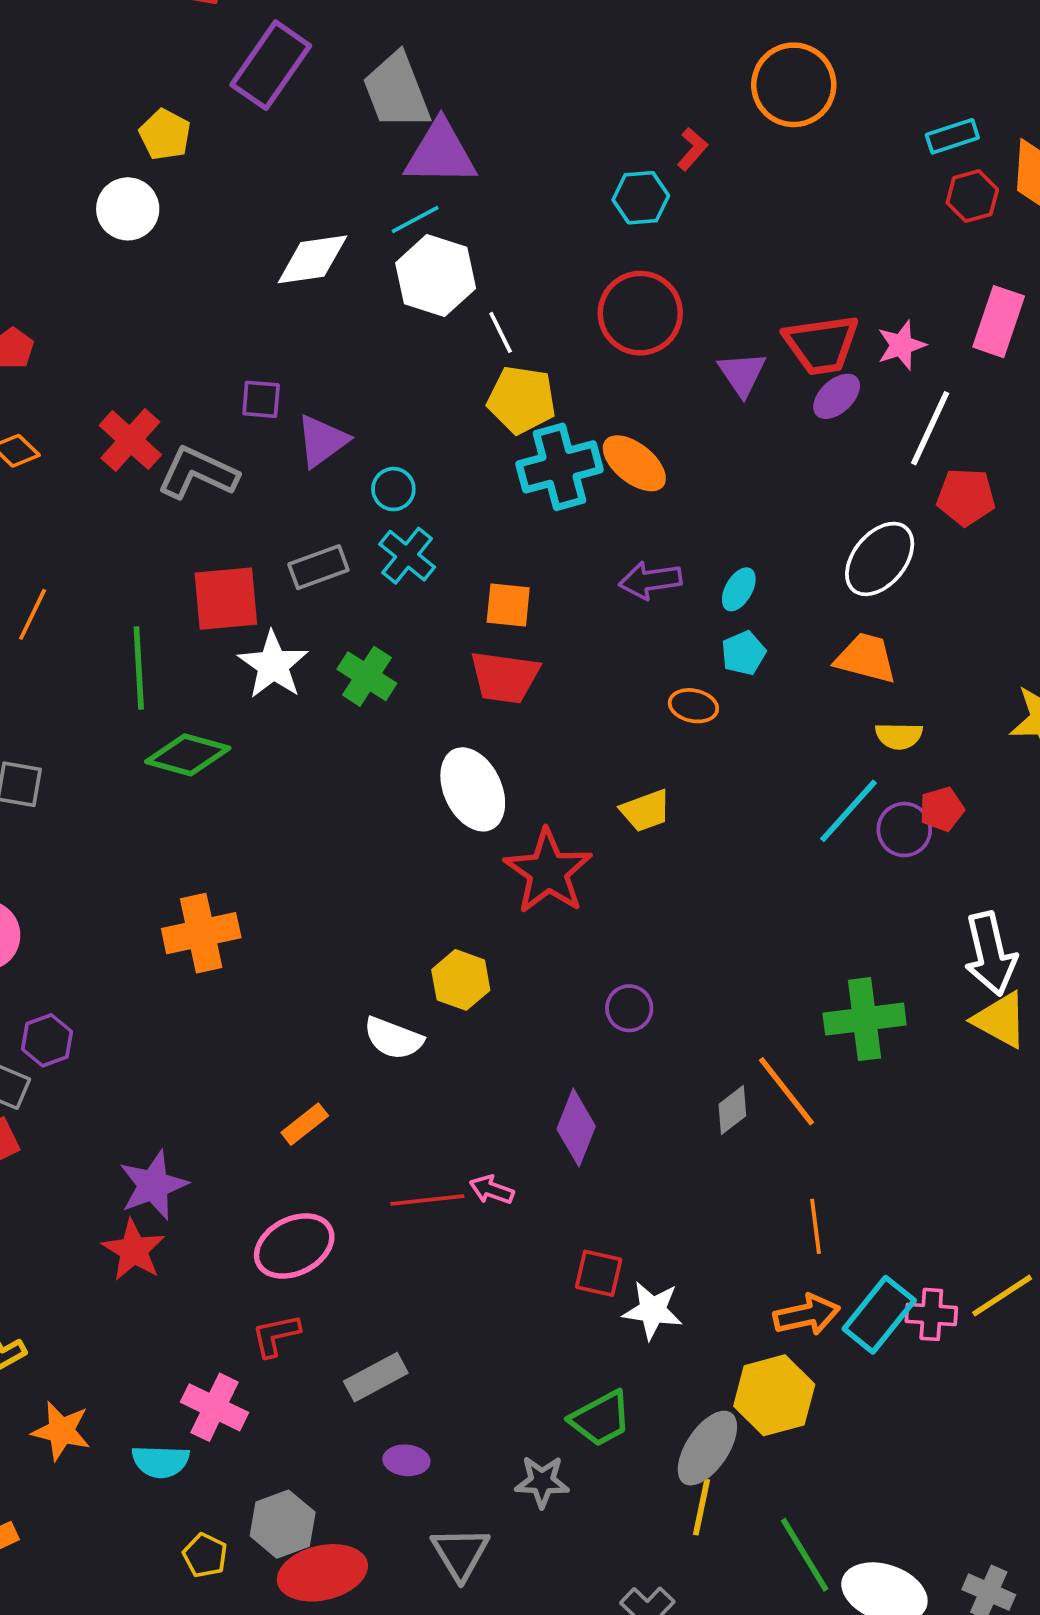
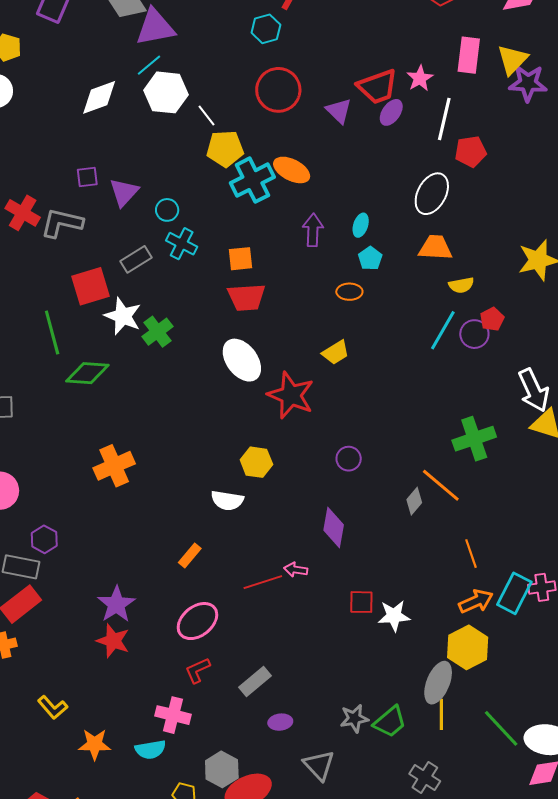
purple arrow: (650, 580) -> (313, 230), turned 112
green cross: (367, 676) -> (158, 332), moved, turned 32
green trapezoid: (601, 1419) -> (390, 722), moved

